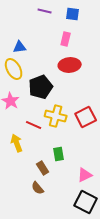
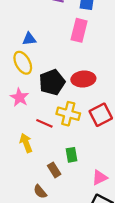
pink rectangle: (66, 39) -> (79, 30), size x1.5
red ellipse: (70, 65) -> (83, 79), moved
brown semicircle: (38, 188) -> (40, 192), moved

